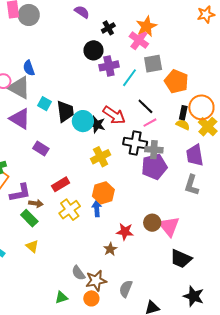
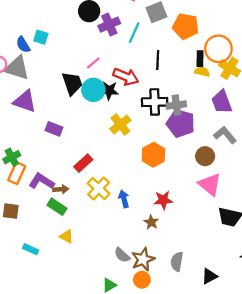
cyan square: (45, 104) -> (41, 37), moved
black line: (145, 106) -> (158, 60), turned 60
pink line: (150, 123) -> (93, 63), moved
purple pentagon: (154, 167) -> (181, 123), turned -30
gray L-shape: (192, 185) -> (225, 135), turned 135
purple L-shape: (20, 193) -> (42, 181), turned -125
orange hexagon: (103, 193) -> (153, 155), moved
blue arrow: (97, 209) -> (124, 199), moved
brown circle: (152, 223) -> (205, 156), moved

